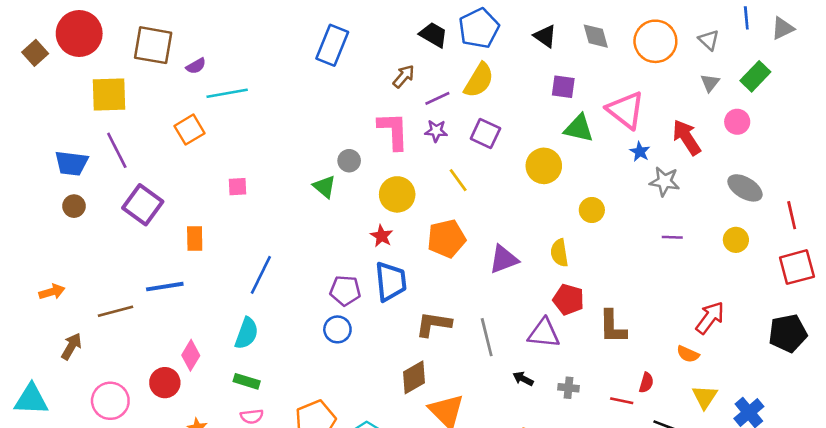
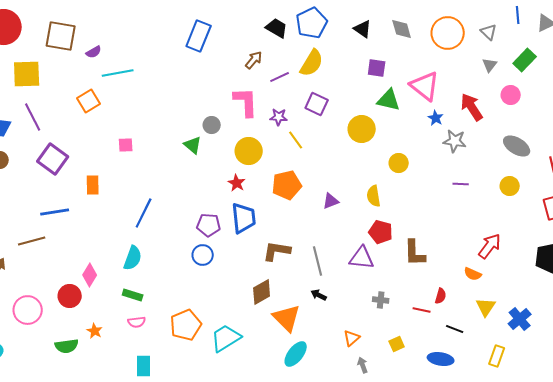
purple star: (436, 131) -> (279, 117), moved
purple triangle: (504, 259) -> (331, 201), size x0.7
blue line: (165, 287) -> (55, 212), moved
black arrow: (523, 379) -> (319, 295), moved

